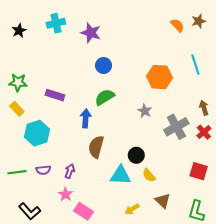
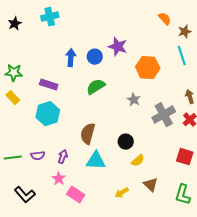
brown star: (199, 21) -> (185, 32), moved
purple star: (91, 33) -> (118, 47), moved
blue arrow: (86, 118) -> (71, 58), moved
cyan hexagon: (37, 133) -> (48, 114), moved
cyan triangle: (120, 175) -> (96, 161), moved
yellow semicircle: (149, 175) -> (138, 161), turned -88

